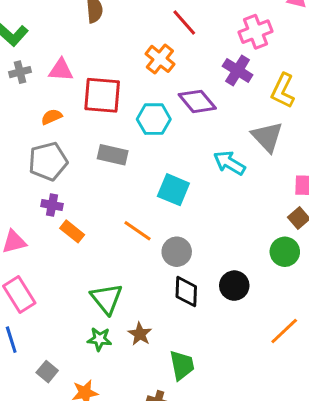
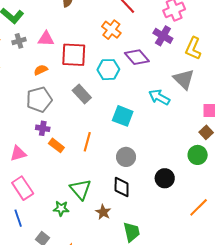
gray rectangle: (113, 155) -> (82, 94), turned 36
orange line: (138, 231) -> (87, 142), moved, turned 72
black diamond: (186, 292) -> (122, 187), moved
green star: (99, 339) -> (61, 208), moved

